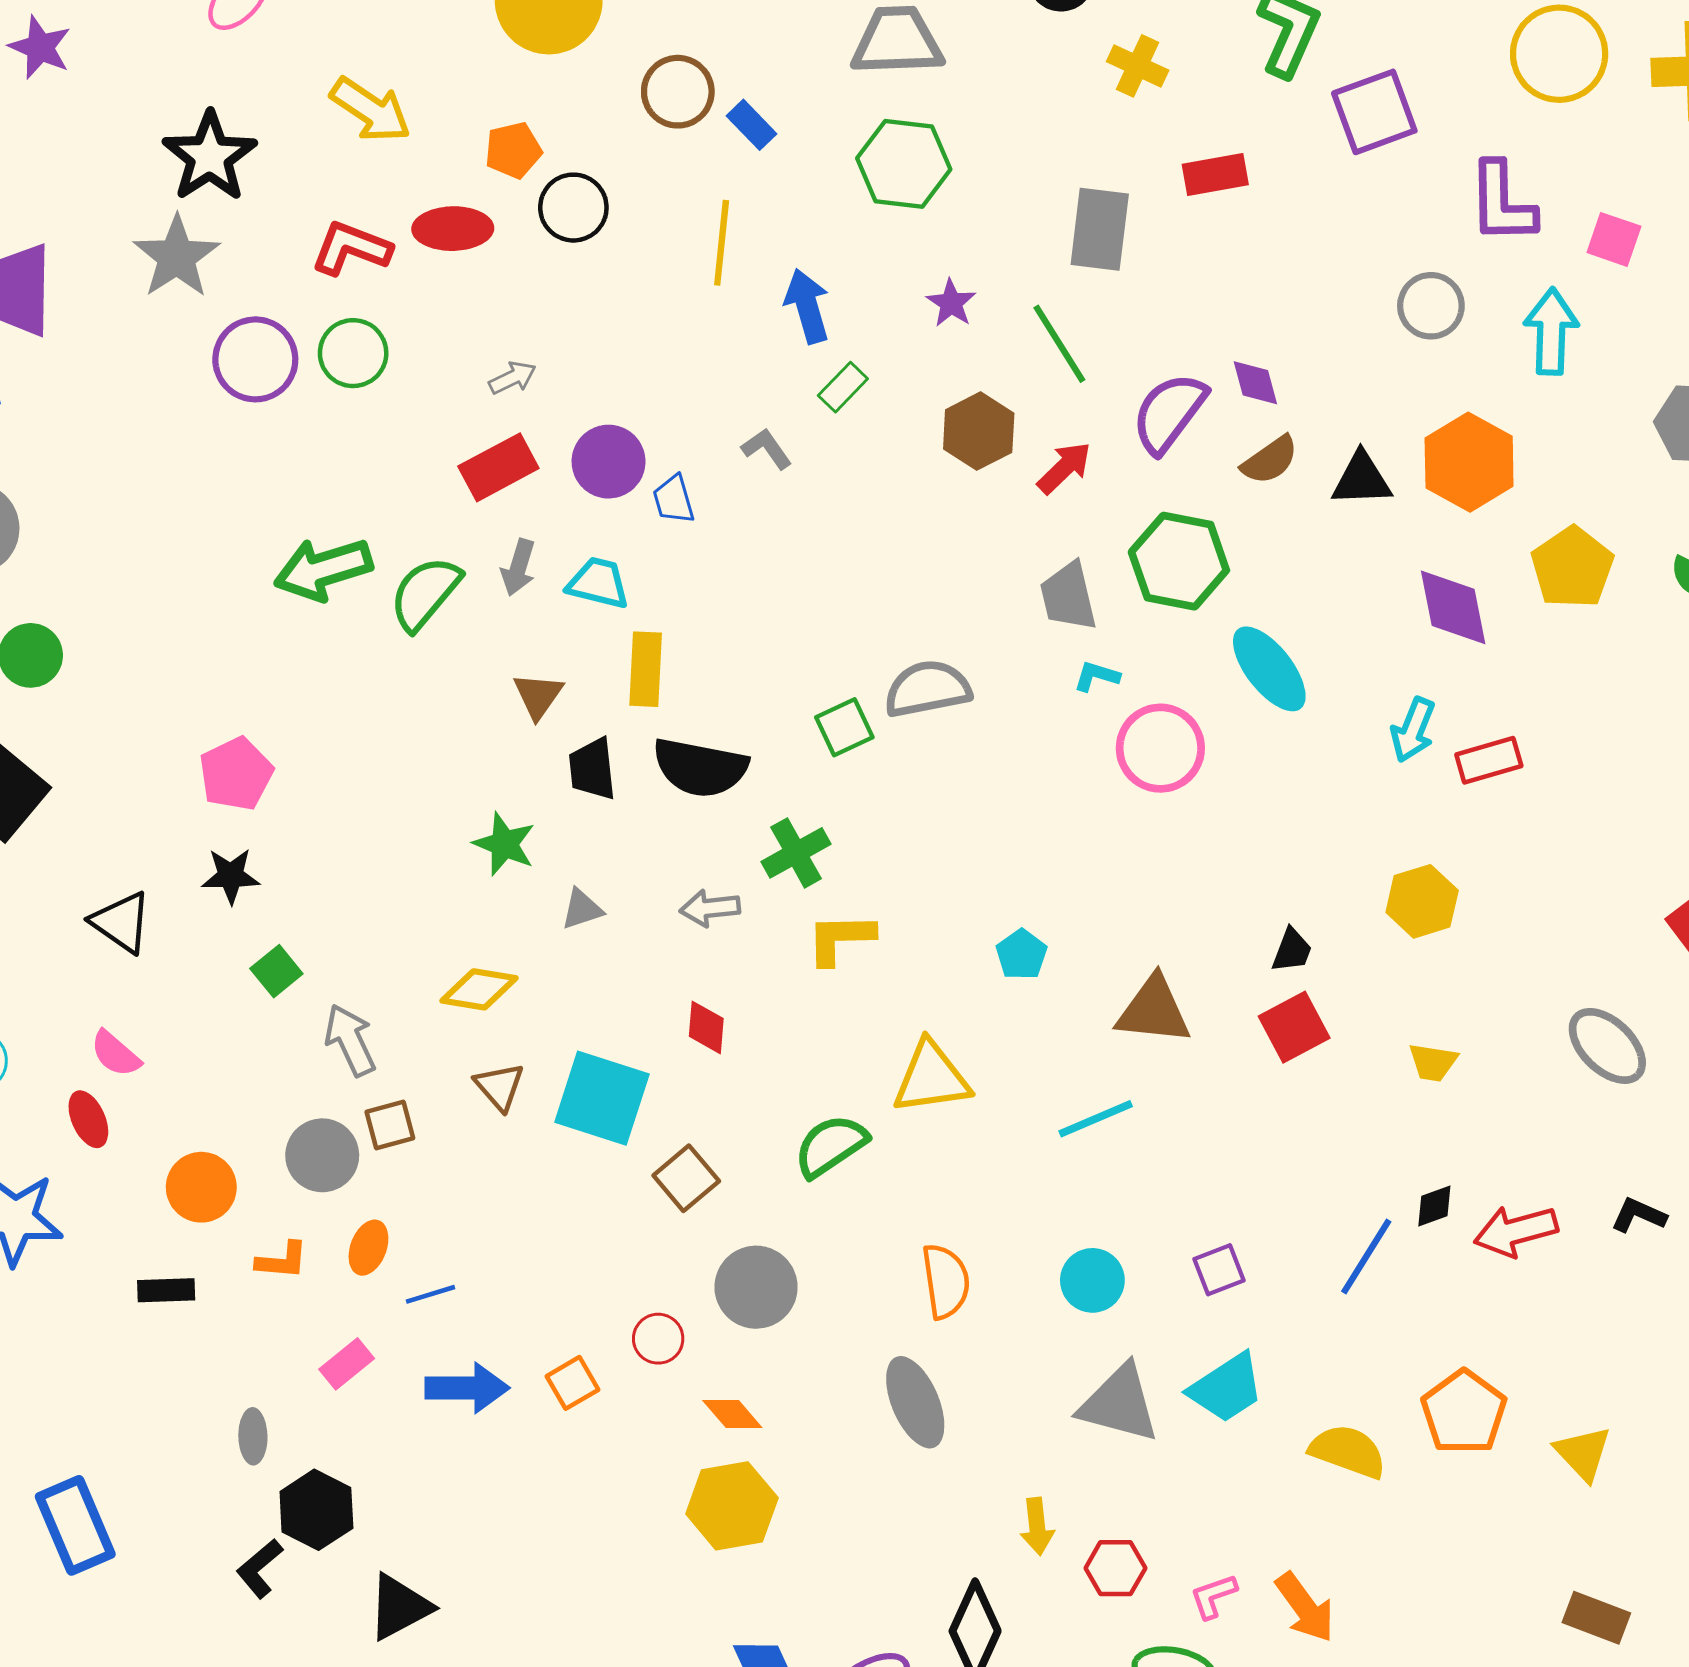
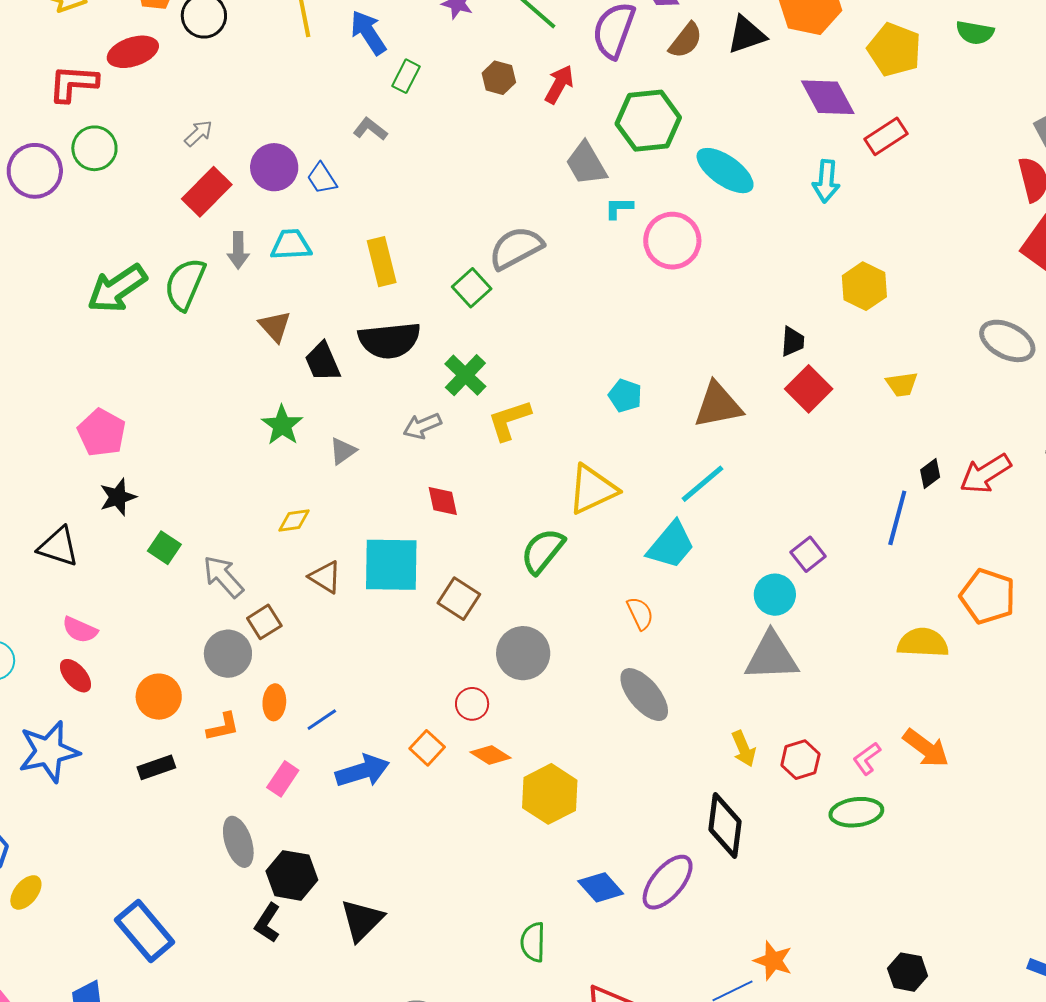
brown hexagon: (979, 431) -> (499, 78), size x0.7
yellow rectangle: (646, 669) -> (382, 262), moved
red rectangle: (1489, 760) -> (886, 136), moved
green star: (504, 844) -> (282, 425), turned 30
yellow diamond: (479, 989) -> (294, 520), size x0.7
cyan circle: (1092, 1280) -> (775, 595), moved
orange semicircle: (946, 1281) -> (640, 613), size x0.7
cyan trapezoid: (1226, 1388) -> (671, 545), moved
orange diamond: (732, 1414) -> (490, 755), moved
gray ellipse: (253, 1436) -> (238, 842), size x1.4

